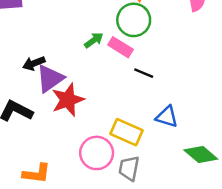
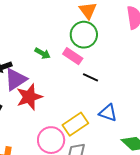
green arrow: (94, 40) -> (43, 53), moved, turned 63
yellow rectangle: (126, 132) -> (75, 124), turned -60

